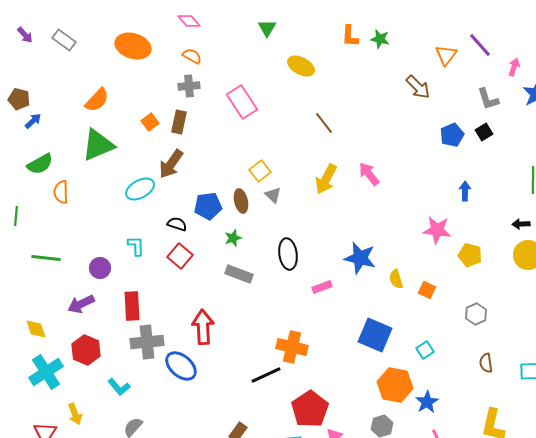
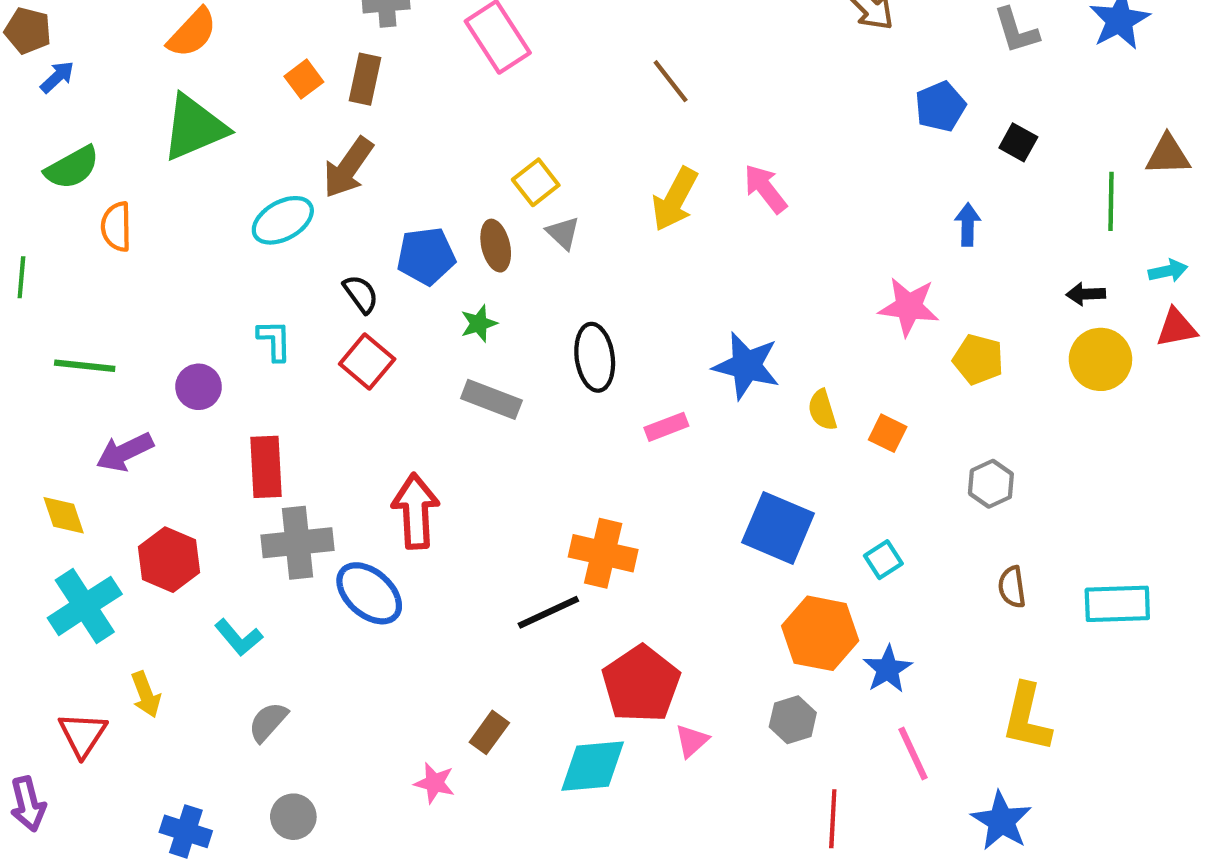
black square: (484, 132) -> (1018, 142), moved, turned -30
black semicircle: (177, 224) -> (361, 294), turned 36
purple arrow: (81, 304) -> (125, 452), moved

